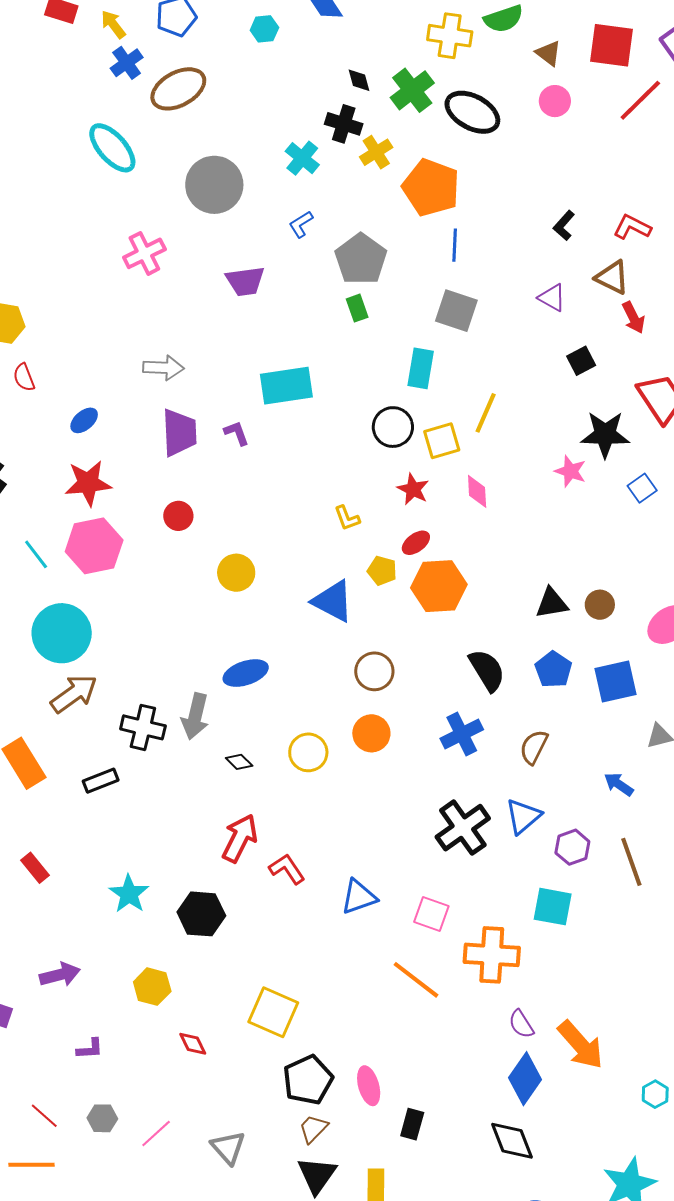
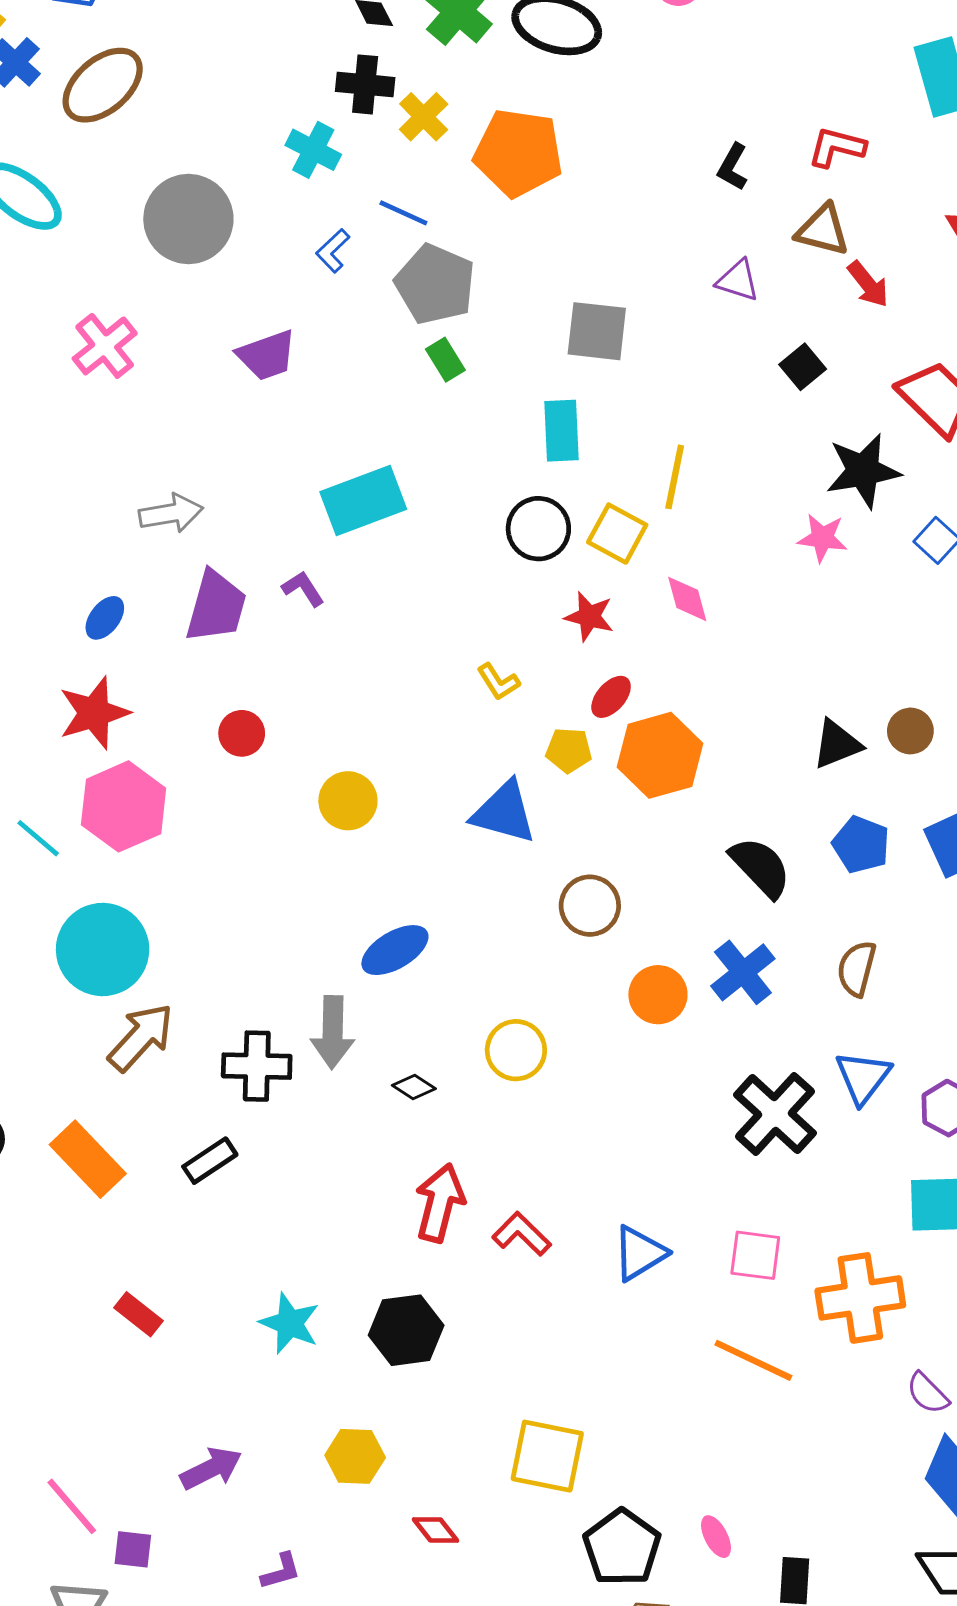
blue line: (455, 245) -> (403, 213), moved, turned -56
blue ellipse: (84, 420) -> (105, 618), moved
purple trapezoid: (179, 433) -> (216, 607), turned 30
yellow square: (442, 441) -> (617, 534), turned -33
orange circle: (371, 733) -> (658, 995), moved
pink ellipse: (369, 1086) -> (716, 1537), size x0.7

